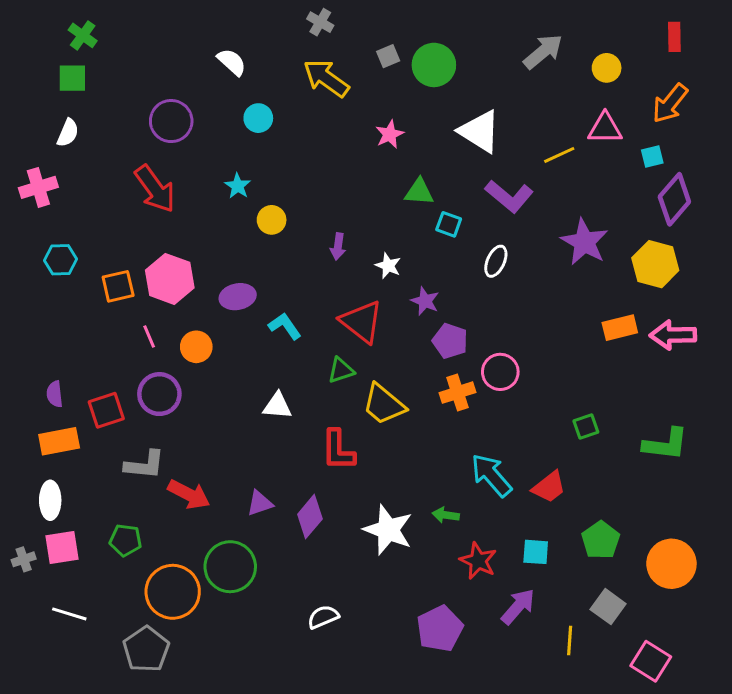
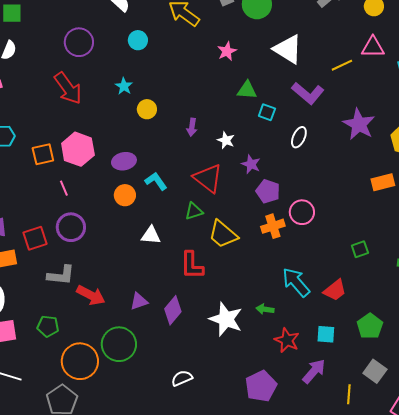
orange circle: (196, 347) -> (125, 195), moved

